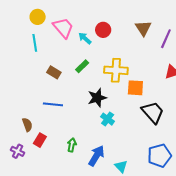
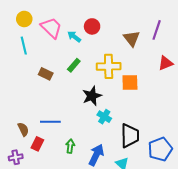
brown triangle: (143, 28) -> (132, 39), moved
blue line: (53, 104) -> (50, 122), moved
black trapezoid: (153, 112) -> (130, 136), moved, turned 45
purple cross: (18, 151) -> (16, 157), turned -32

